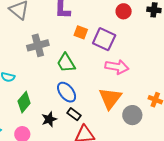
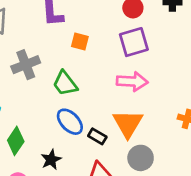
purple square: (104, 39) -> (134, 42), moved, turned -35
black rectangle: (74, 114) -> (97, 136), moved
gray circle: (132, 115) -> (141, 158), moved

